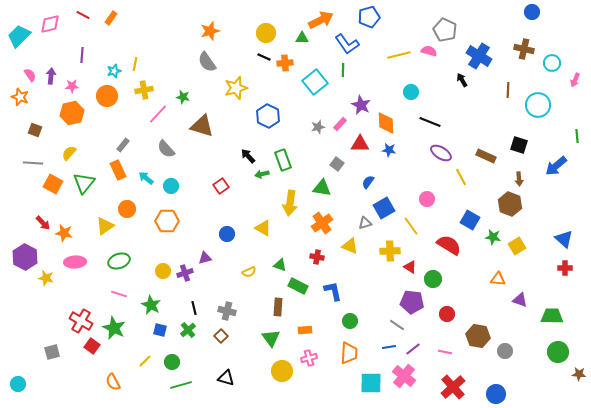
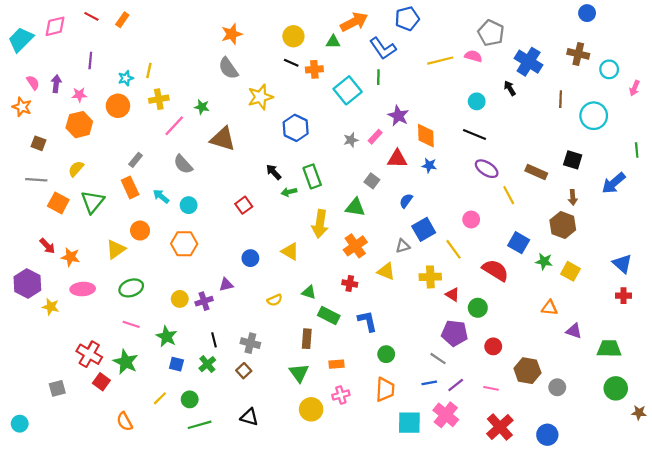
cyan circle: (411, 92) -> (477, 101), moved
yellow square: (517, 246) -> (570, 271), turned -30

